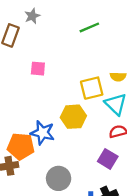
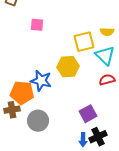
purple square: (108, 159) -> (88, 114), moved, turned 30
gray circle: (59, 178) -> (38, 121), moved

